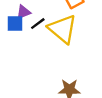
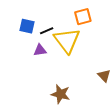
purple triangle: (24, 12) -> (40, 50), moved

